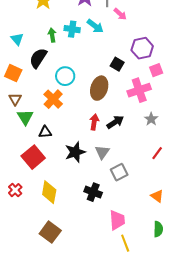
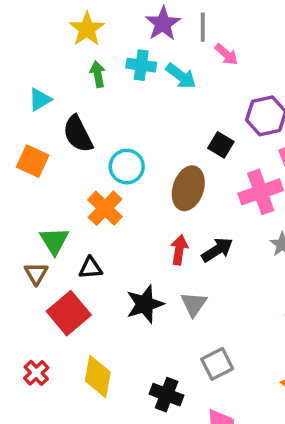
cyan cross: (72, 29) -> (141, 65), moved
green arrow: (52, 35) -> (98, 74), moved
cyan triangle: (17, 39) -> (40, 100), turned 40
black semicircle: (38, 58) -> (78, 134), turned -60
brown triangle: (15, 99) -> (36, 273), moved
gray square: (119, 172) -> (217, 364), moved
black cross: (93, 192) -> (167, 395), moved

